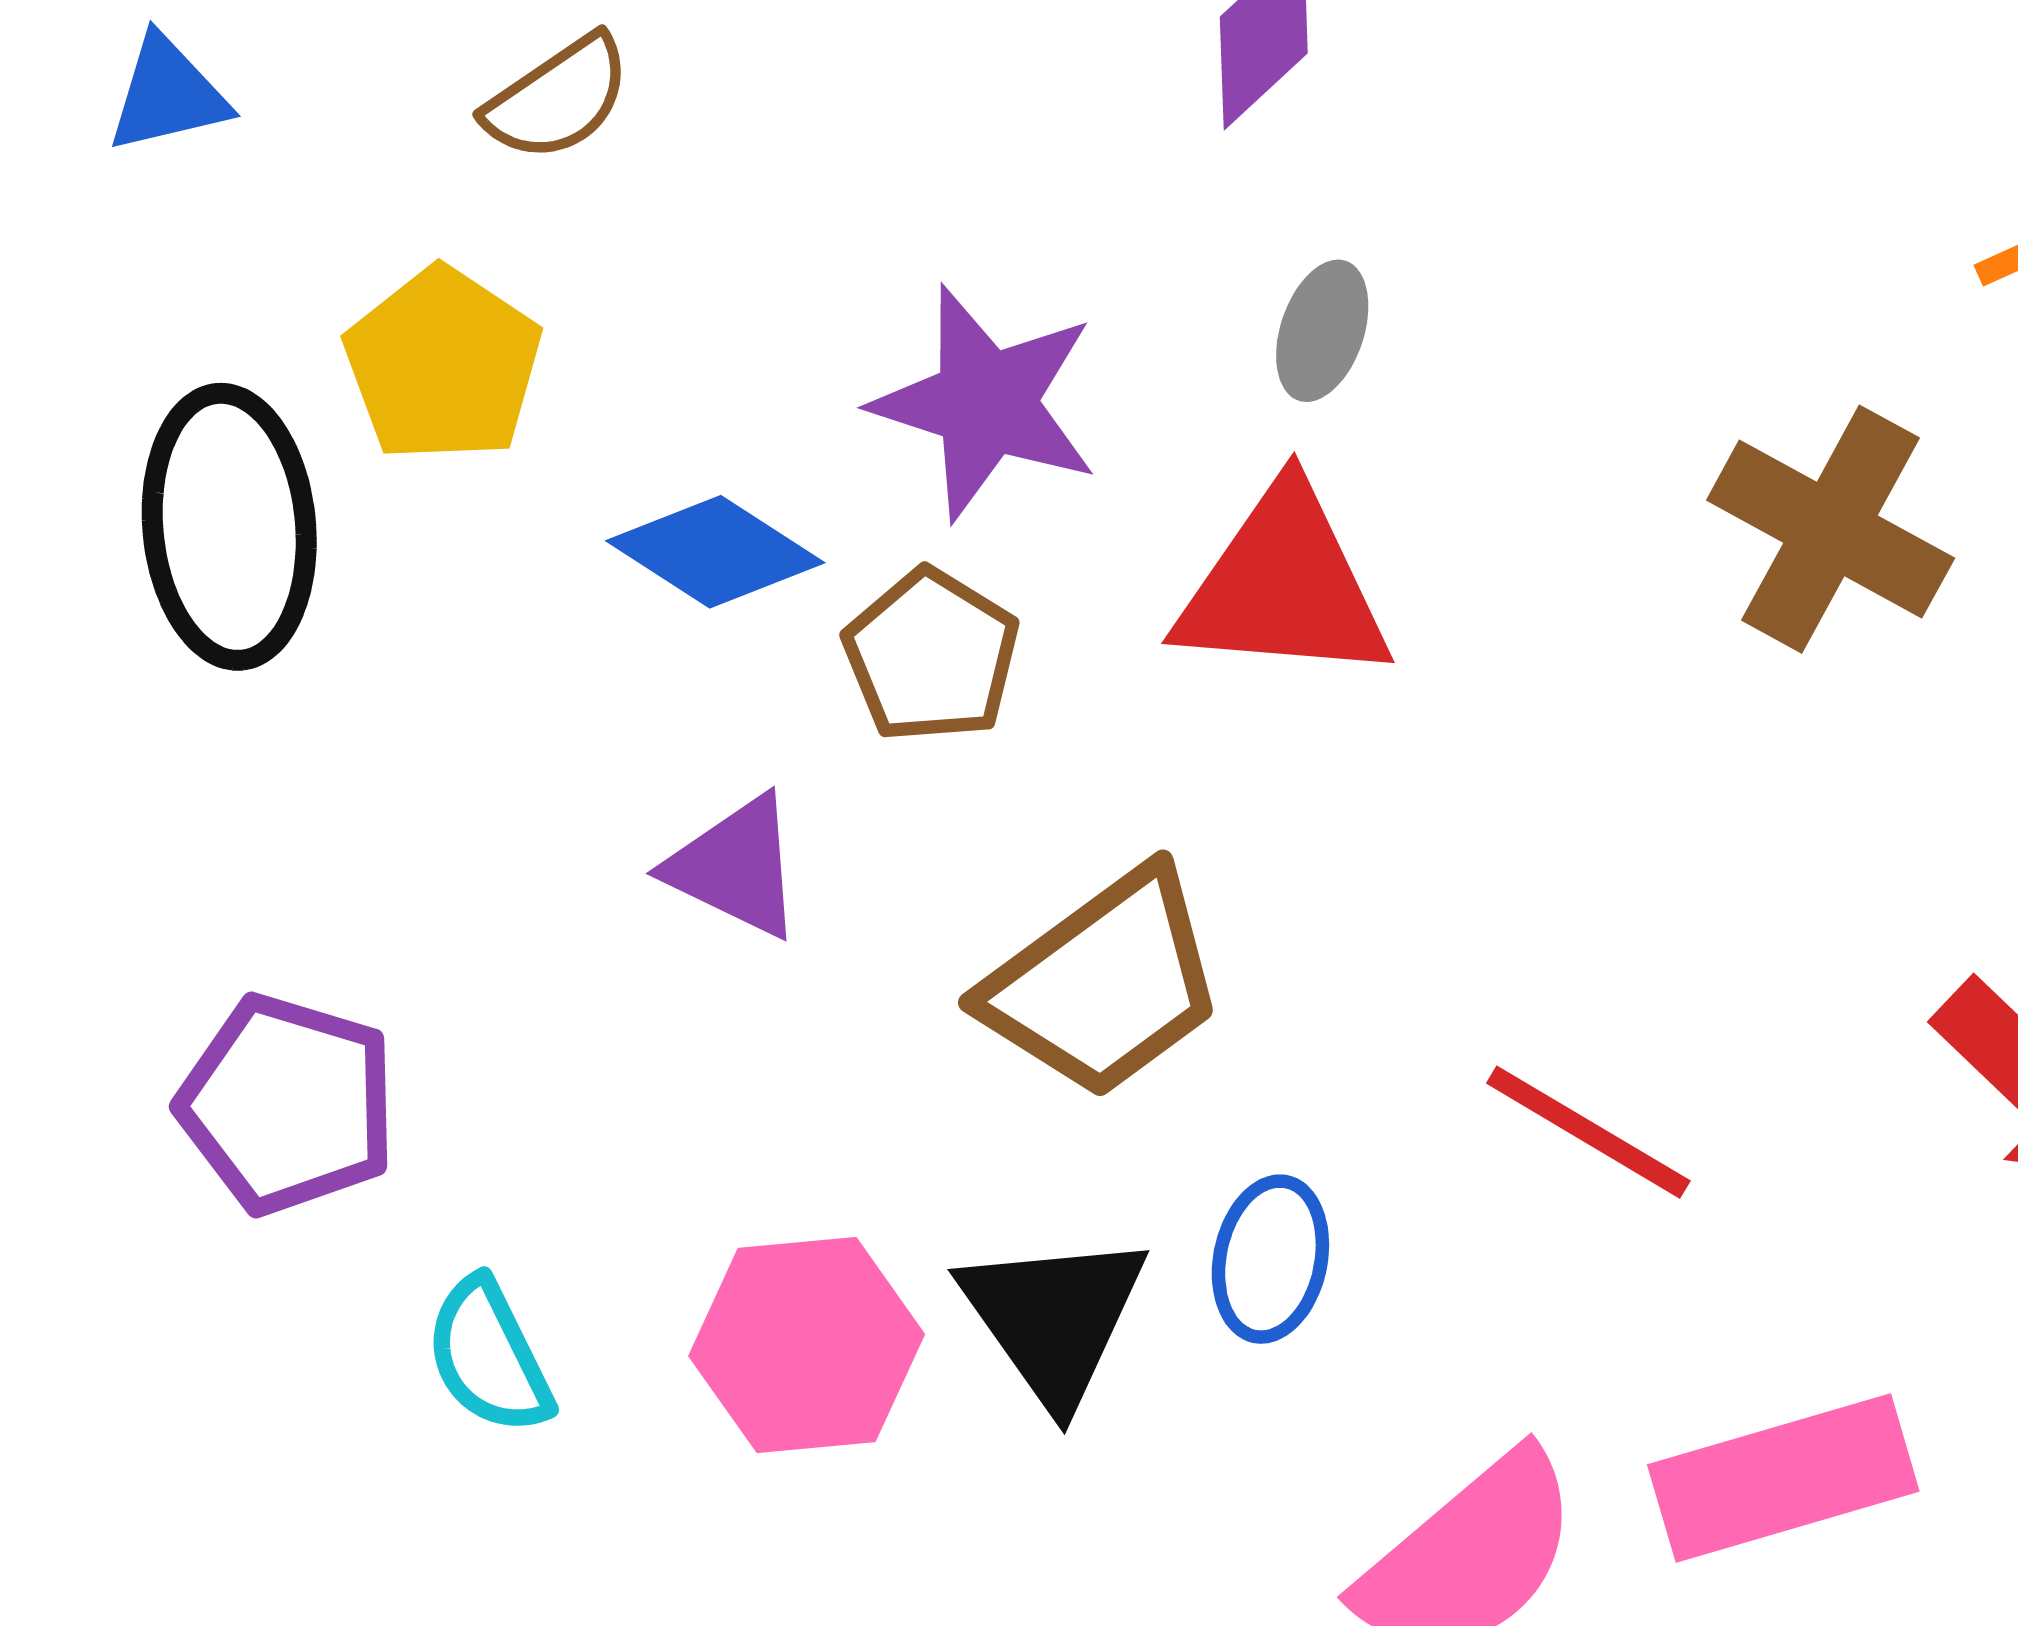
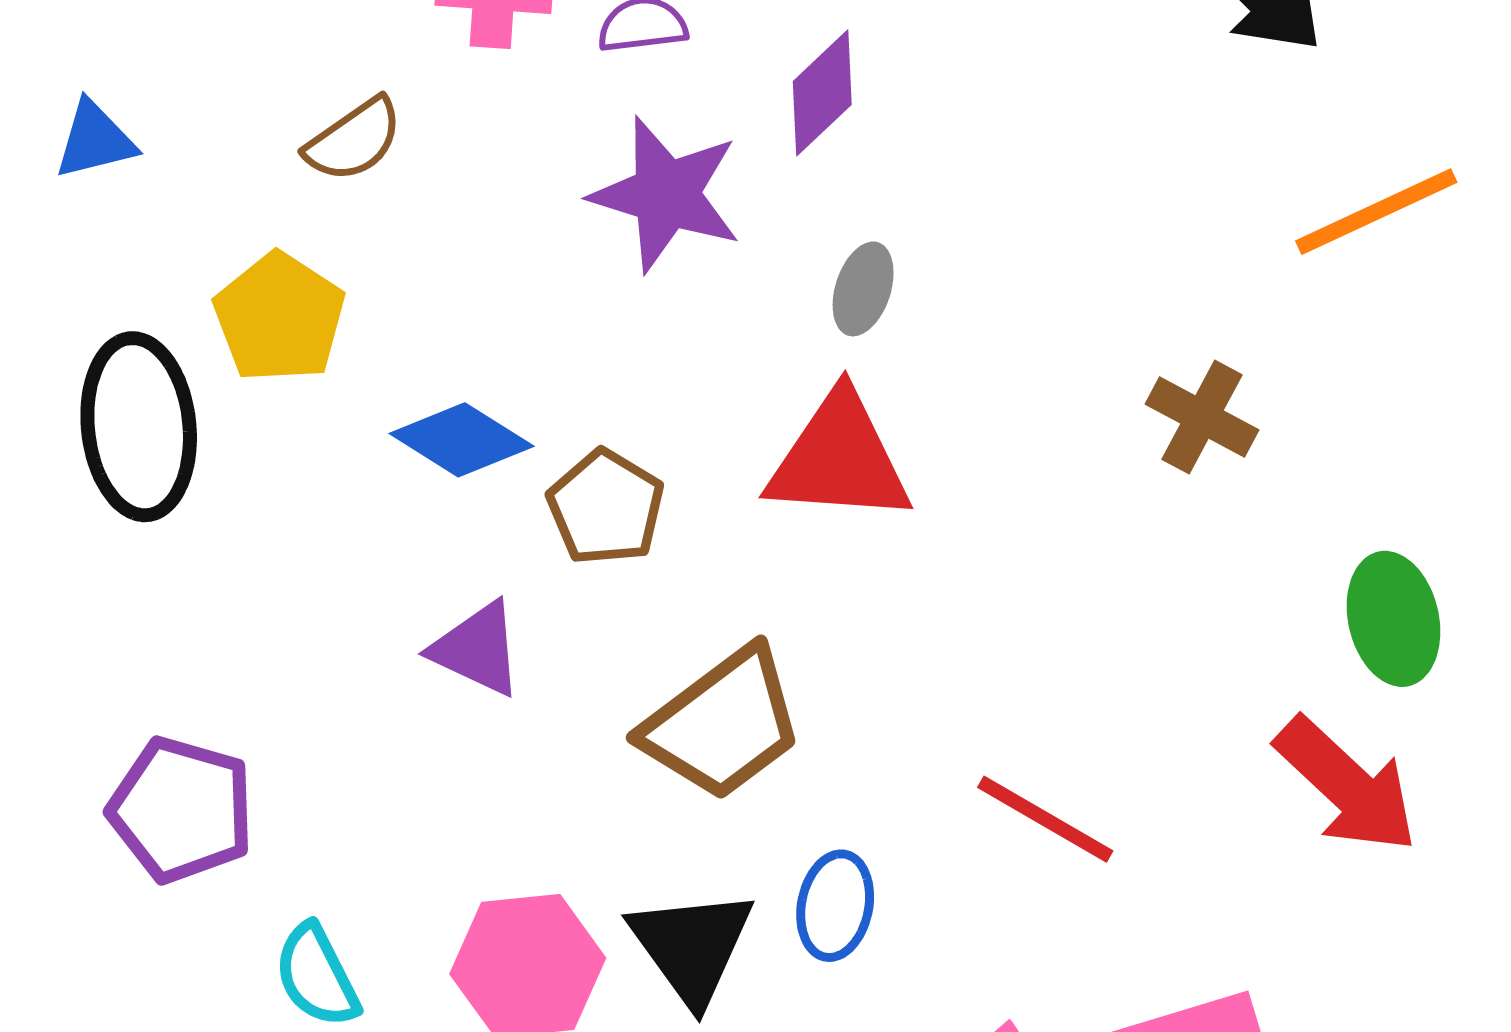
purple star: (986, 403) -> (666, 194), moved
brown cross: (1831, 529) -> (1202, 417), size x0.7

